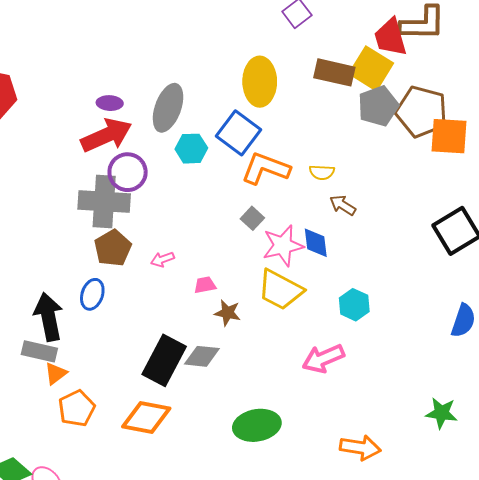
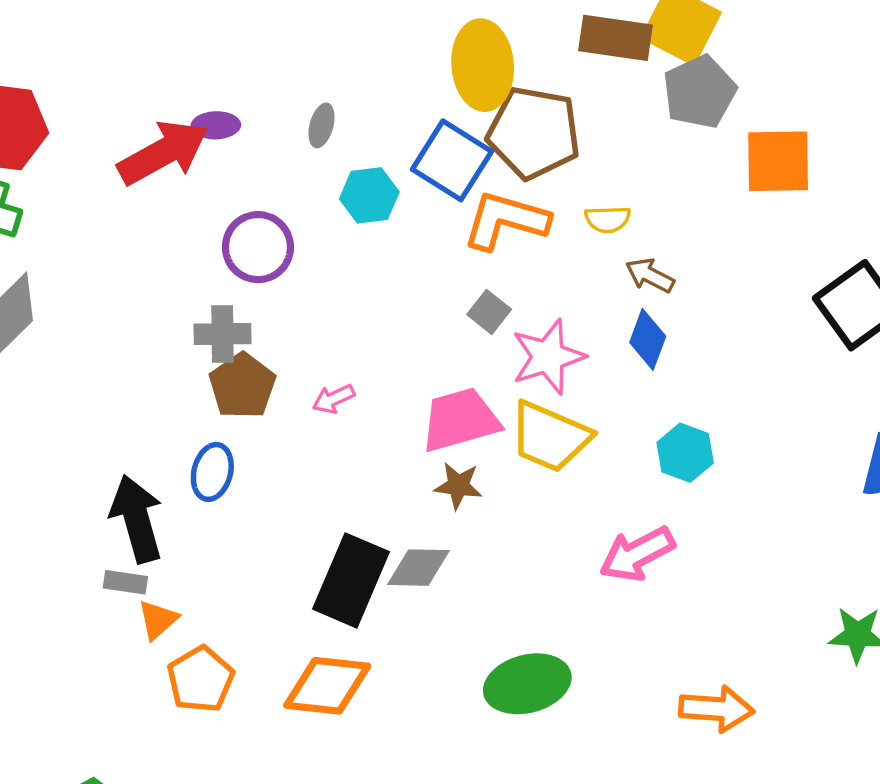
gray ellipse: (168, 108) -> (321, 125), size x0.5
brown pentagon: (422, 112) -> (534, 133), moved
red arrow: (106, 135) -> (163, 153), moved
orange square: (449, 136) -> (778, 161), moved
gray cross: (104, 201) -> (223, 334), moved, size x0.6
blue diamond: (316, 243) -> (648, 339), moved, turned 32
pink trapezoid: (205, 285) -> (460, 420), moved, size x2.0
gray rectangle: (39, 351) -> (125, 582), size x0.7

